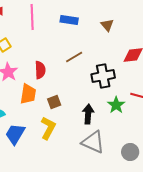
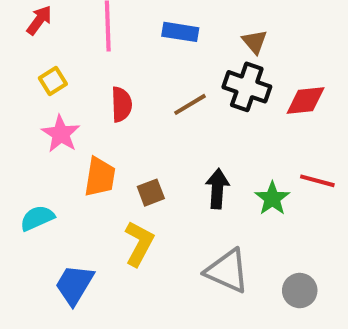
red semicircle: (40, 70) -> (121, 104), moved
black cross: (103, 76) -> (247, 87), moved, turned 30
black arrow: (88, 114) -> (217, 189), moved
blue trapezoid: (15, 134) -> (74, 285), moved

